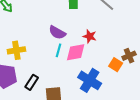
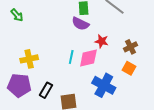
purple semicircle: (57, 32) -> (80, 24), moved
brown cross: (129, 56) -> (130, 47), moved

